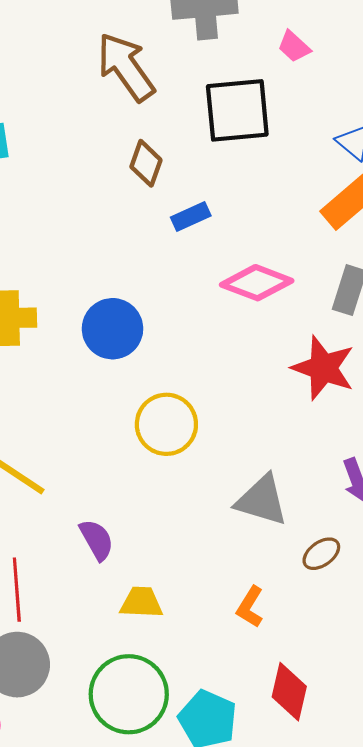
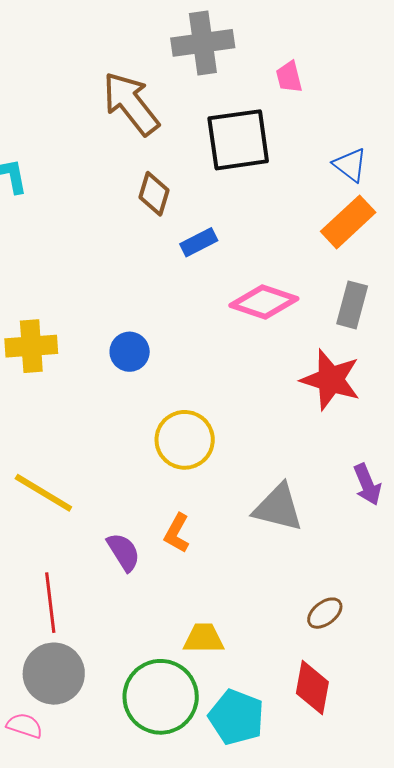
pink trapezoid: (294, 47) -> (289, 77), turned 36
blue circle: (113, 329) -> (130, 352), size x0.7
brown ellipse: (321, 554) -> (325, 613), moved
yellow trapezoid: (141, 603) -> (204, 638), moved
orange L-shape: (250, 607) -> (177, 533), moved

